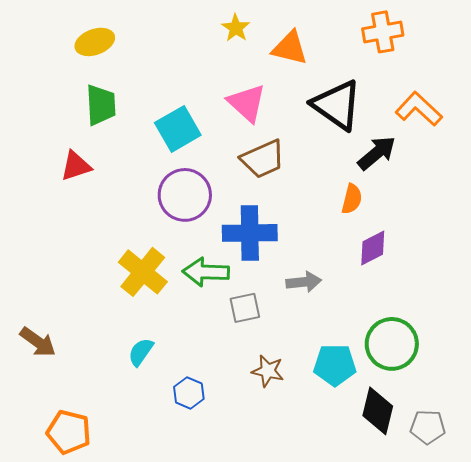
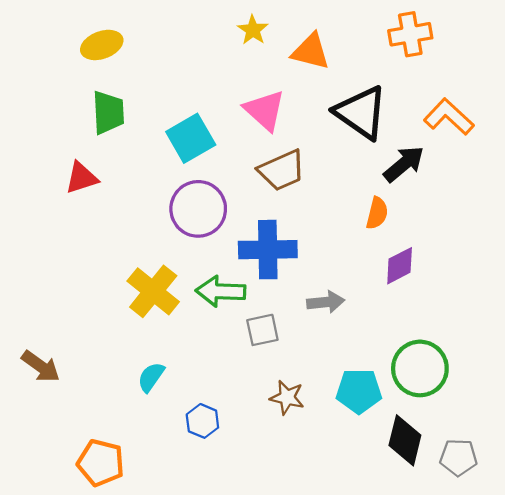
orange pentagon: (69, 432) -> (101, 463), moved

